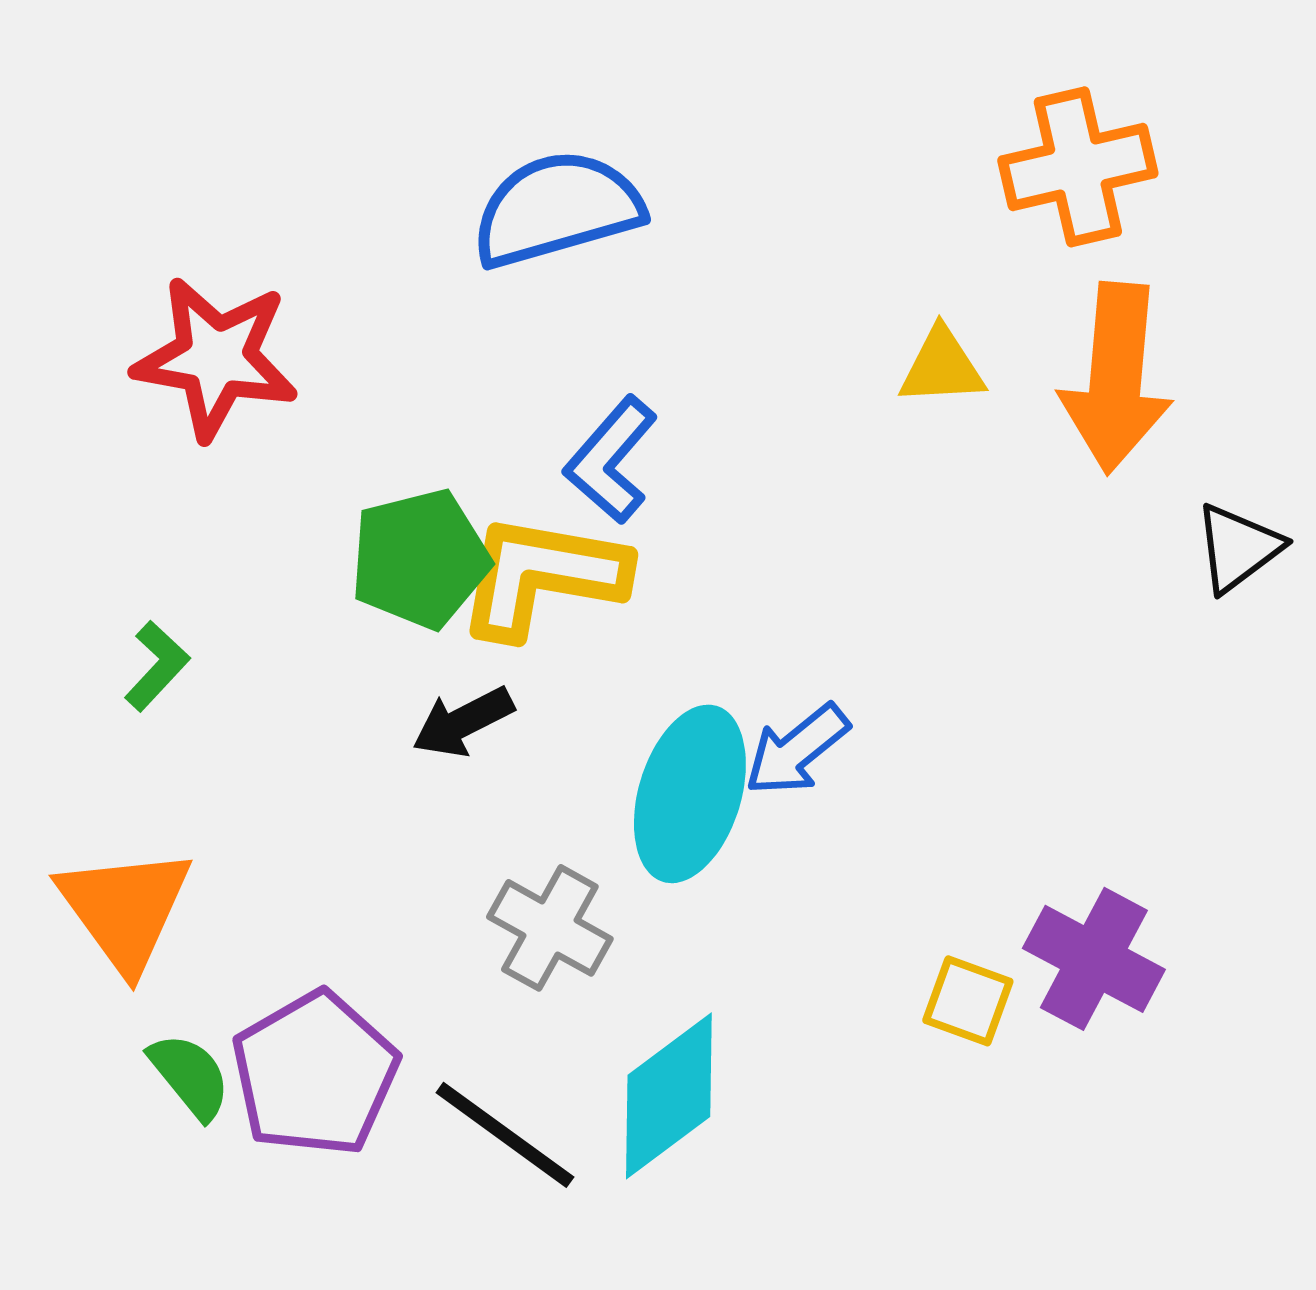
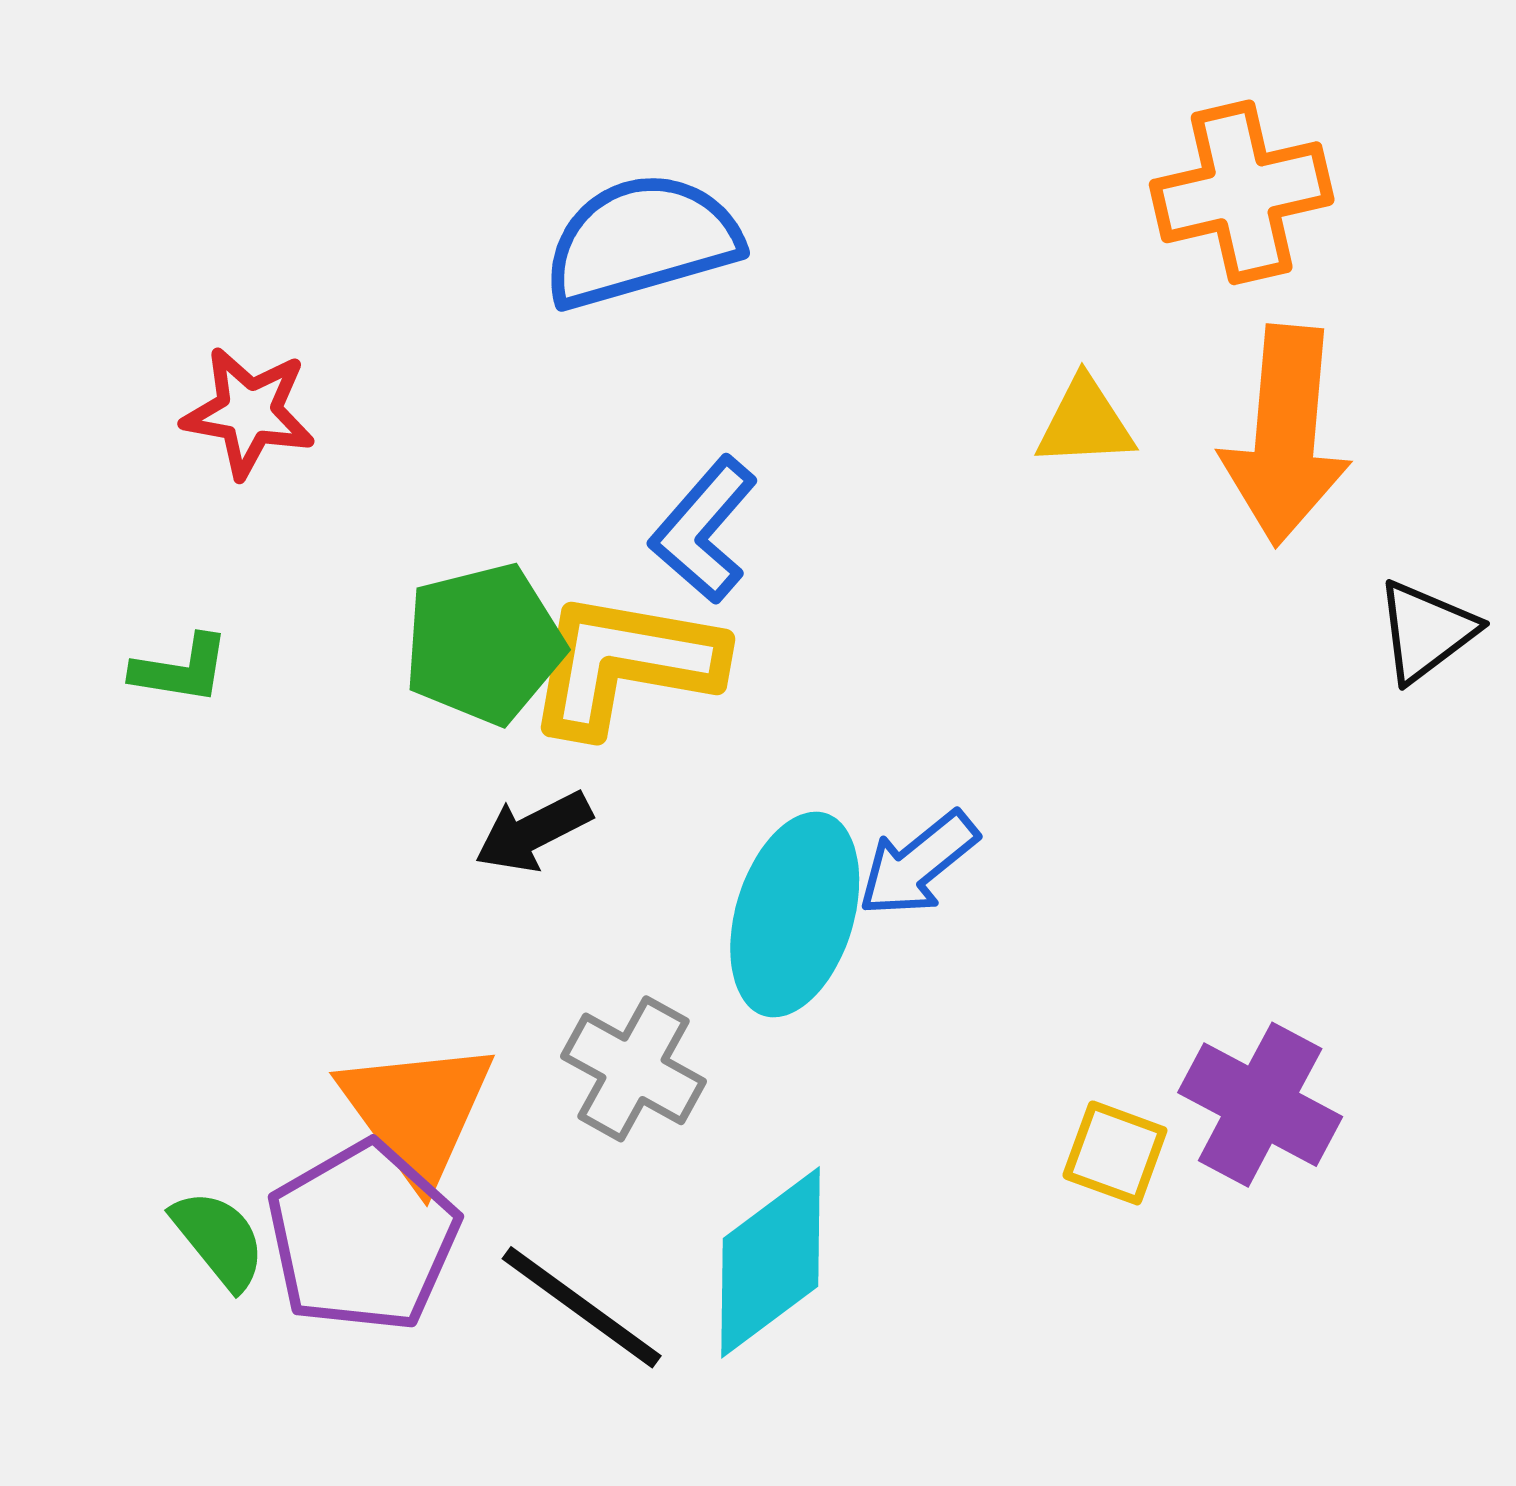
red star: (216, 358) -> (249, 412), size x0.7
green L-shape: (157, 666) -> (181, 669), moved, turned 56
orange triangle: (125, 909) -> (417, 1111), moved

